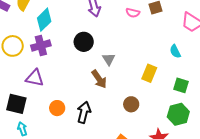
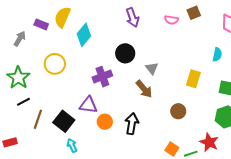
purple cross: (41, 45) -> (102, 77), moved
cyan semicircle: (175, 51) -> (217, 55), turned -136
purple triangle: (35, 78) -> (88, 105), moved
black square: (16, 104) -> (64, 121), turned 30

